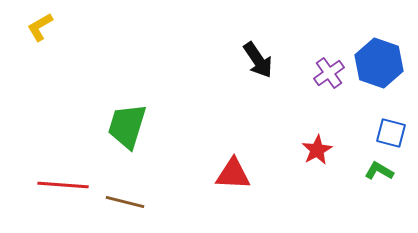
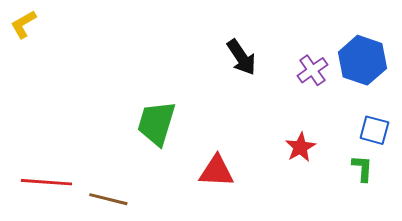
green trapezoid: (127, 126) -> (156, 123), moved
green L-shape: (379, 171) -> (362, 168), turned 64

